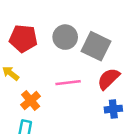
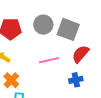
orange cross: (31, 100) -> (11, 80), moved
blue cross: (113, 109) -> (76, 80), moved

